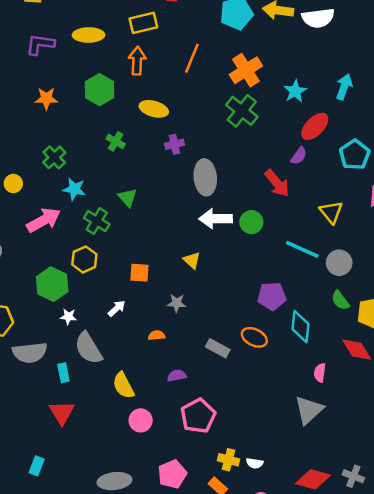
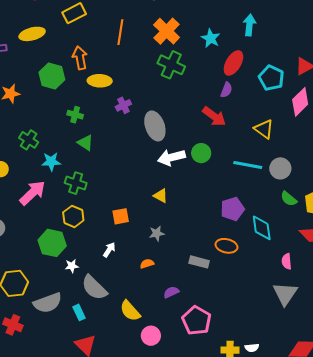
orange arrow: (137, 61) -> (80, 58), moved
green triangle: (128, 197) -> (85, 143), moved

